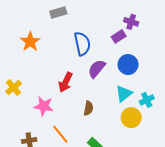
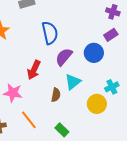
purple cross: (131, 22) -> (113, 12), moved
purple rectangle: (119, 36) -> (111, 35), moved
cyan triangle: (124, 94) -> (73, 82), moved

